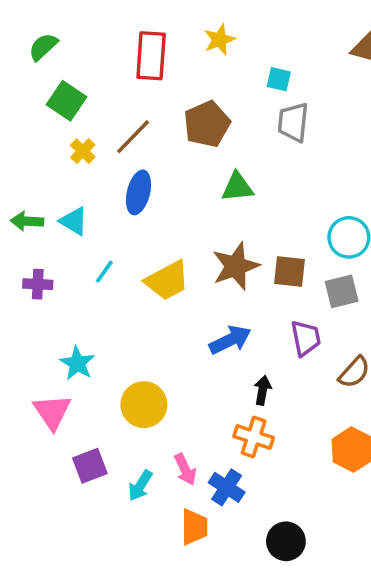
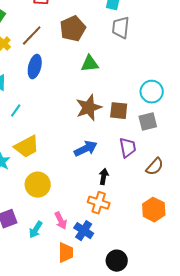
yellow trapezoid: (167, 281) -> (27, 147), moved

